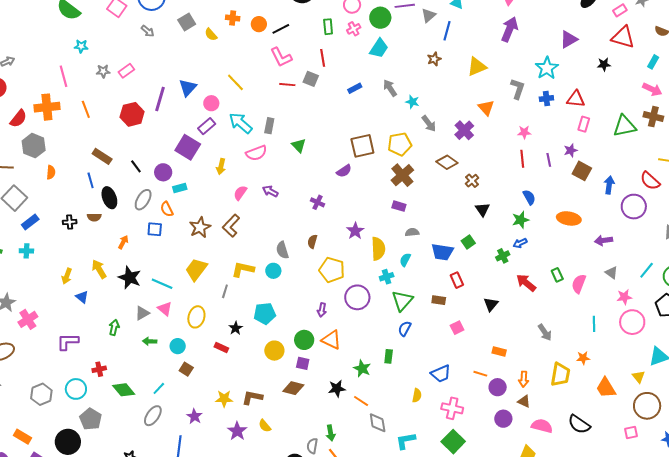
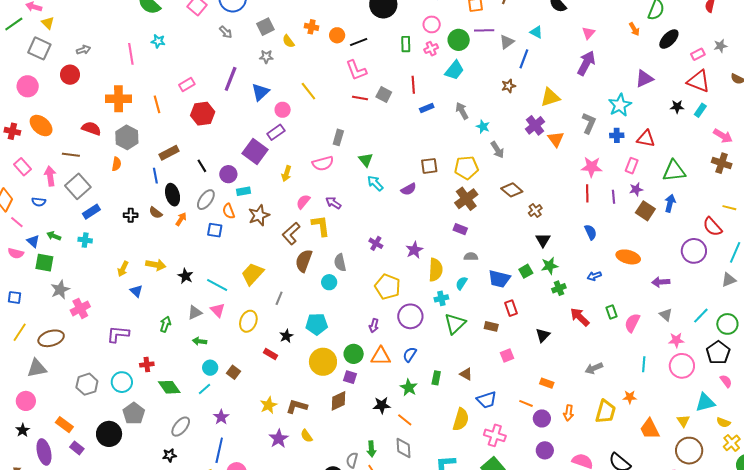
red line: (323, 58) -> (413, 85), moved
cyan rectangle: (653, 62) -> (700, 110), moved
gray star: (103, 71) -> (266, 57), moved
pink rectangle: (126, 71) -> (187, 85), moved
pink line: (64, 76) -> (131, 54), moved
purple line: (160, 99) -> (231, 79), moved
red semicircle: (18, 119) -> (91, 128), moved, turned -114
cyan arrow: (241, 123) -> (375, 183), moved, size x0.7
pink rectangle: (584, 124) -> (632, 166), moved
green triangle: (624, 126) -> (674, 171), moved
purple cross: (464, 130) -> (535, 125), moved
pink star: (524, 132) -> (592, 167), size x1.5
gray hexagon: (34, 146) -> (127, 137), moved
brown square: (362, 146) -> (429, 166), size x0.7
brown rectangle: (102, 156) -> (169, 153), turned -66
blue arrow: (609, 185) -> (670, 203), moved
purple cross: (317, 202) -> (376, 243), moved
brown semicircle: (94, 217) -> (156, 213), turned 32
green star: (520, 220) -> (550, 266), moved
brown star: (200, 227) -> (259, 215), moved
orange arrow: (123, 242) -> (181, 219), moved
brown semicircle: (312, 242) -> (304, 261), moved, size x1.6
blue arrow: (520, 243) -> (594, 276), moved
yellow arrow: (99, 269) -> (156, 265), turned 126
yellow L-shape: (243, 269) -> (321, 226), moved, turned 65
black star: (130, 278) -> (186, 276), size x0.7
blue semicircle: (405, 329) -> (410, 354), moved
gray arrow: (545, 332) -> (594, 368), turned 96
orange triangle: (331, 340) -> (381, 356), turned -30
cyan circle: (178, 346) -> (210, 368), moved
yellow circle: (274, 351) -> (323, 362), size x1.4
brown diamond: (293, 388) -> (338, 401), turned -45
yellow semicircle: (417, 395) -> (461, 419), size x1.6
yellow star: (224, 399) -> (269, 405), turned -30
brown triangle: (524, 401) -> (466, 374), moved
gray ellipse: (153, 416) -> (181, 427), moved
purple star: (194, 416) -> (221, 417), moved
gray diamond: (378, 423) -> (403, 448), moved

